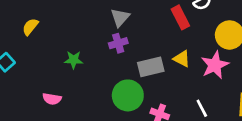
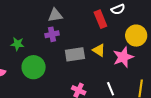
gray triangle: (120, 17) -> (55, 15), turned 35
green circle: (128, 95) -> (34, 67), moved

